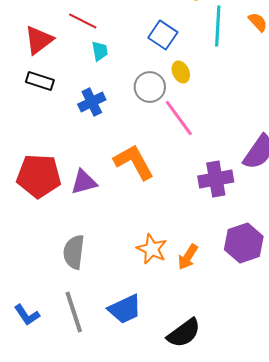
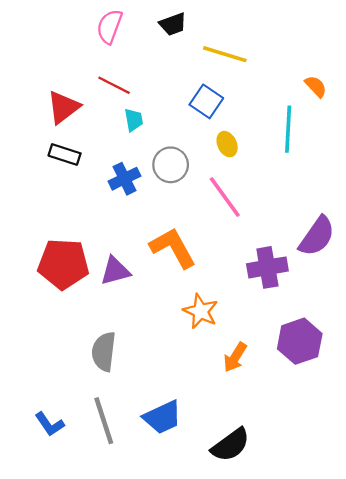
cyan line: (218, 26) -> (288, 129), moved
gray circle: (150, 87) -> (171, 165), moved
orange star: (152, 249) -> (201, 311), moved

